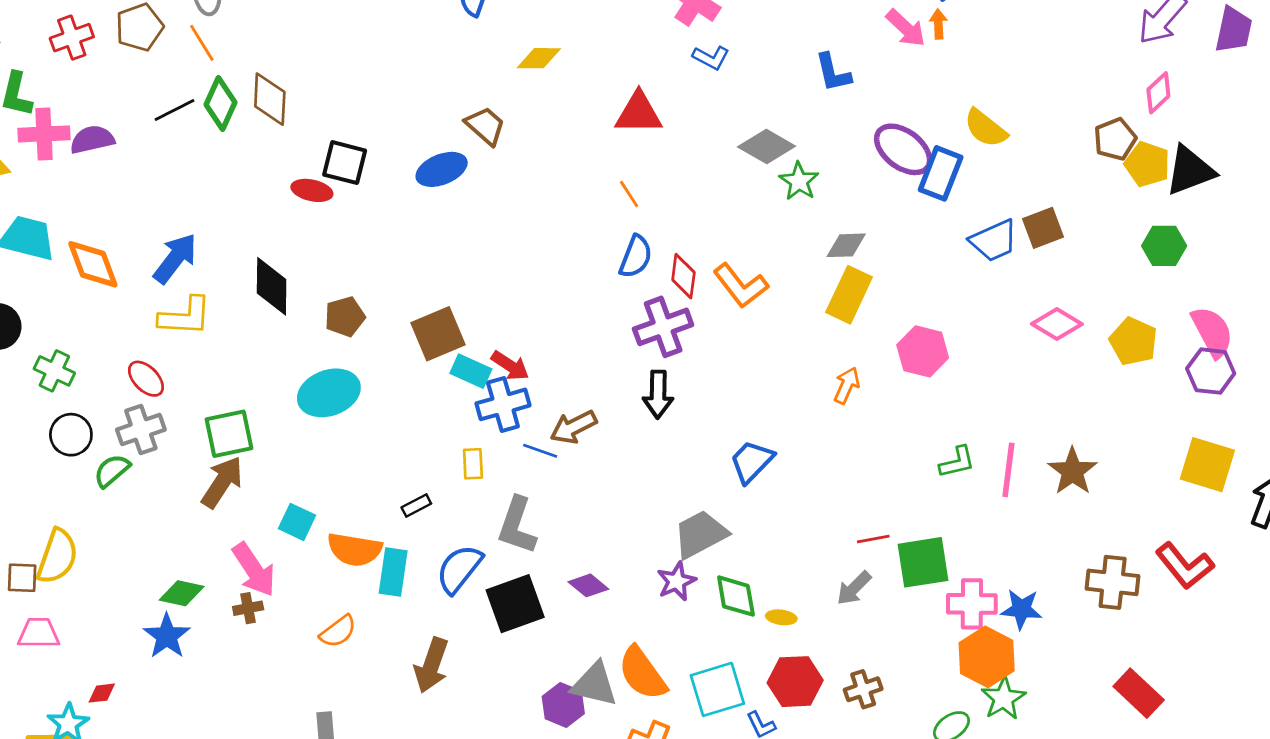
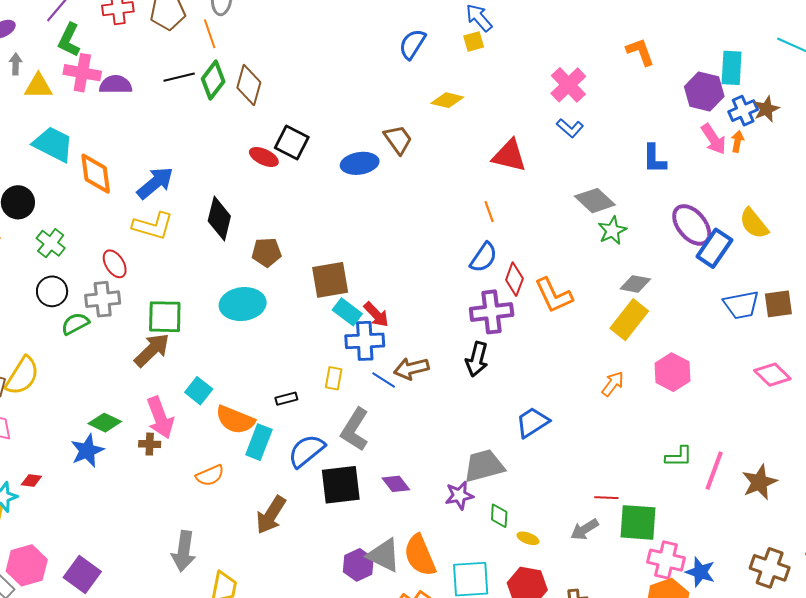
green diamond: (736, 596) -> (499, 516), size x0.7

